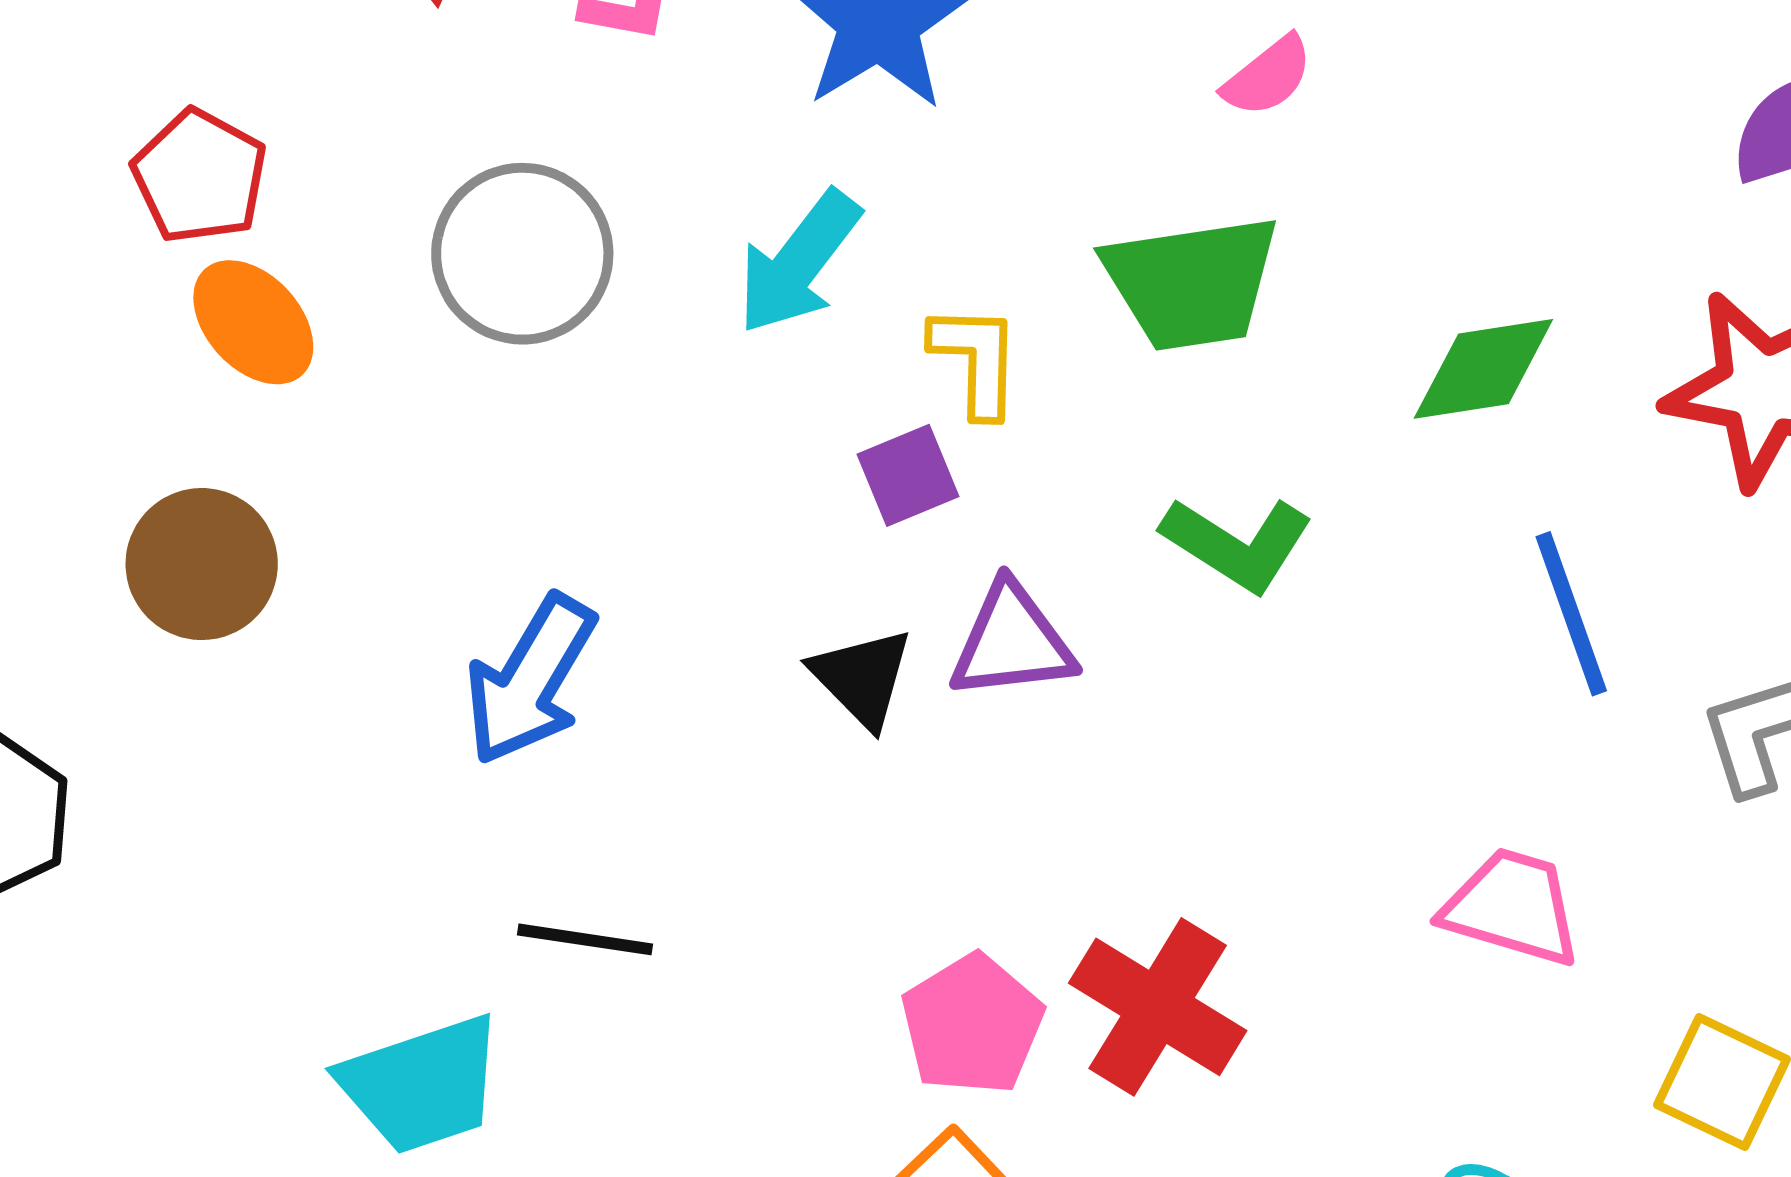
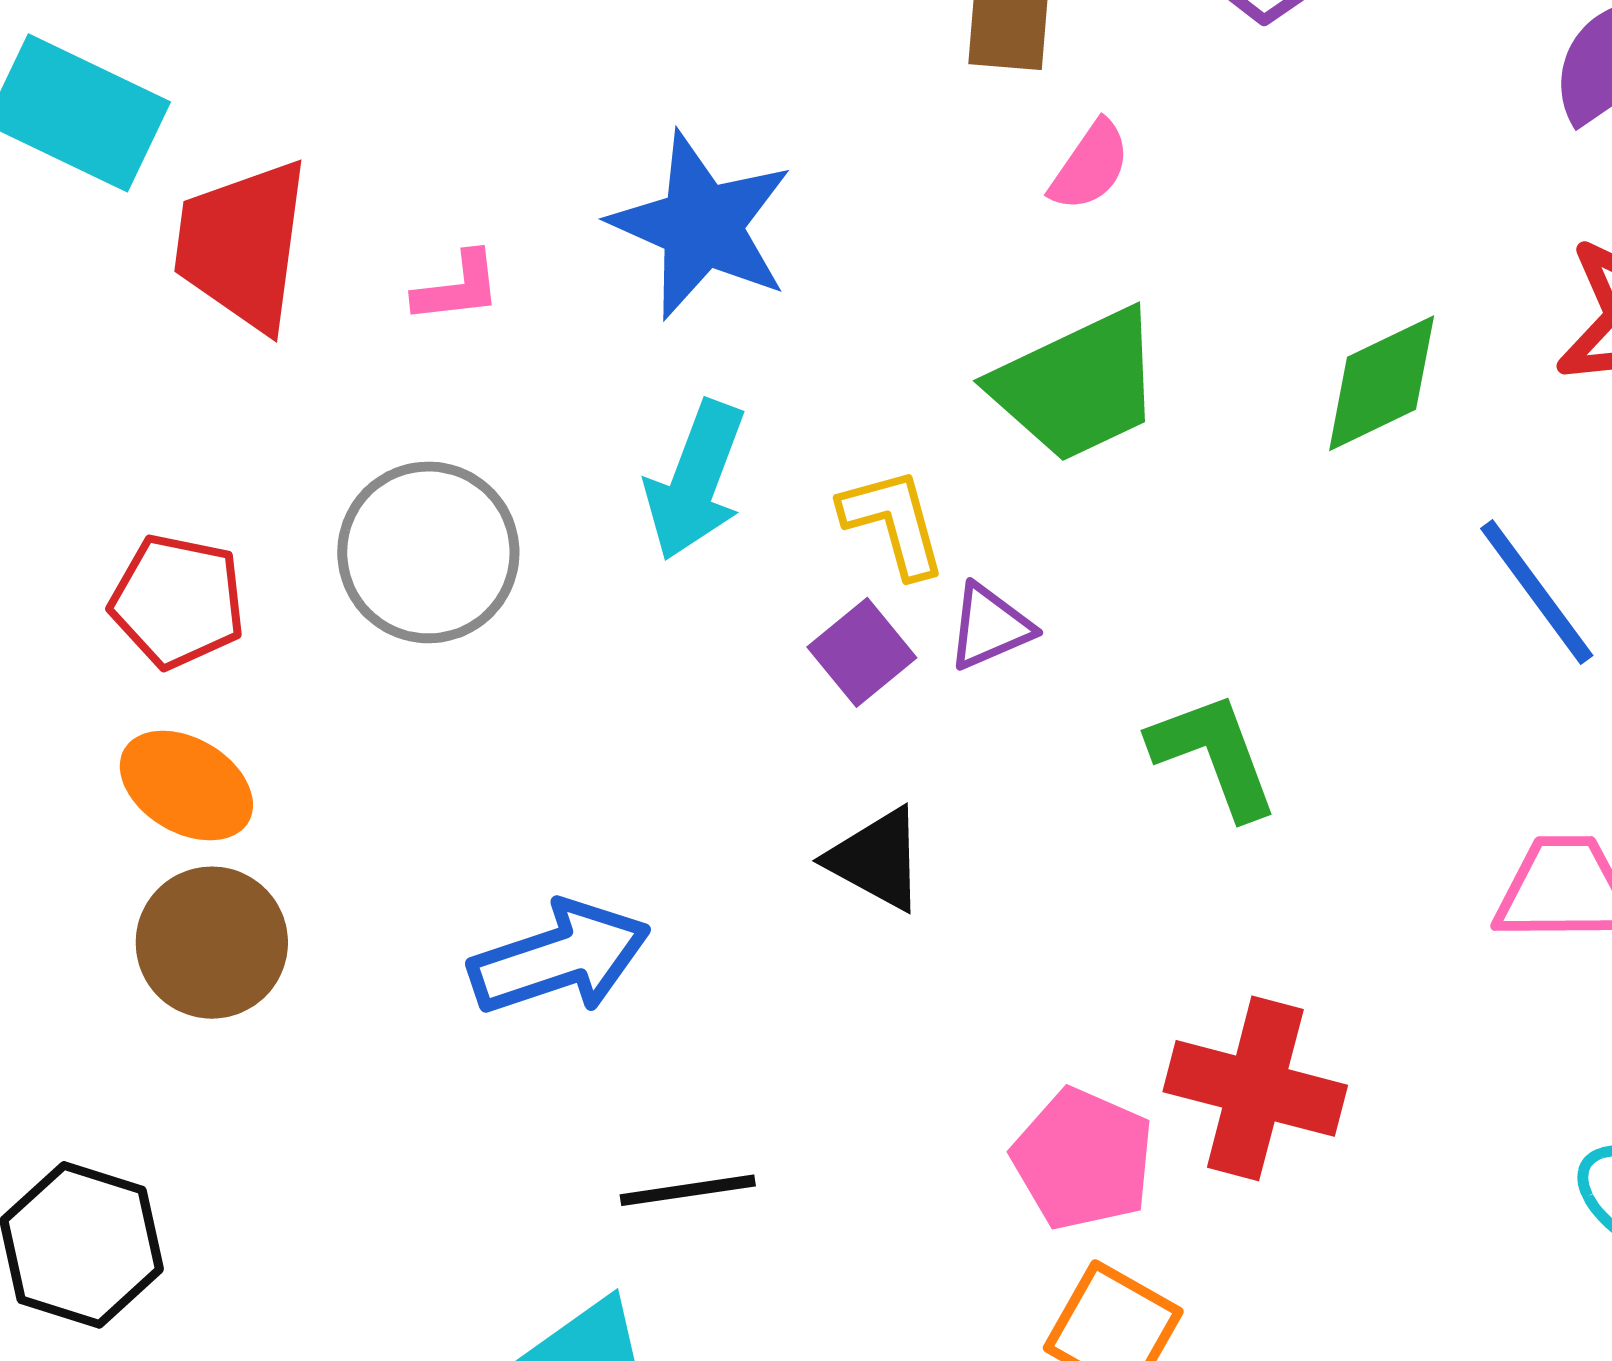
red pentagon: (200, 176) -> (178, 601), moved
orange ellipse: (253, 322) -> (186, 786), moved
green L-shape: (1237, 544) -> (1214, 755), moved, turned -126
purple triangle: (1012, 642) -> (990, 627), moved, size x0.7
blue arrow: (530, 680) -> (560, 958), turned -122

